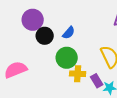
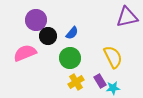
pink semicircle: (16, 70) -> (25, 53), moved
yellow cross: (78, 74) -> (76, 82), moved, turned -35

